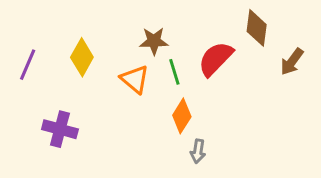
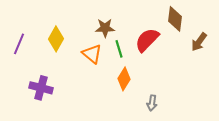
gray arrow: (198, 151) -> (152, 103), moved

